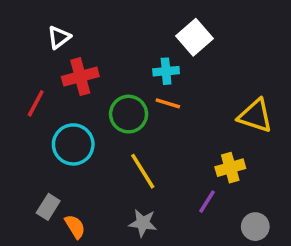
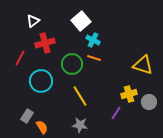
white square: (195, 37) -> (81, 21), moved
cyan cross: (166, 71) -> (93, 40), turned 32
gray circle: (255, 227) -> (149, 102), moved

